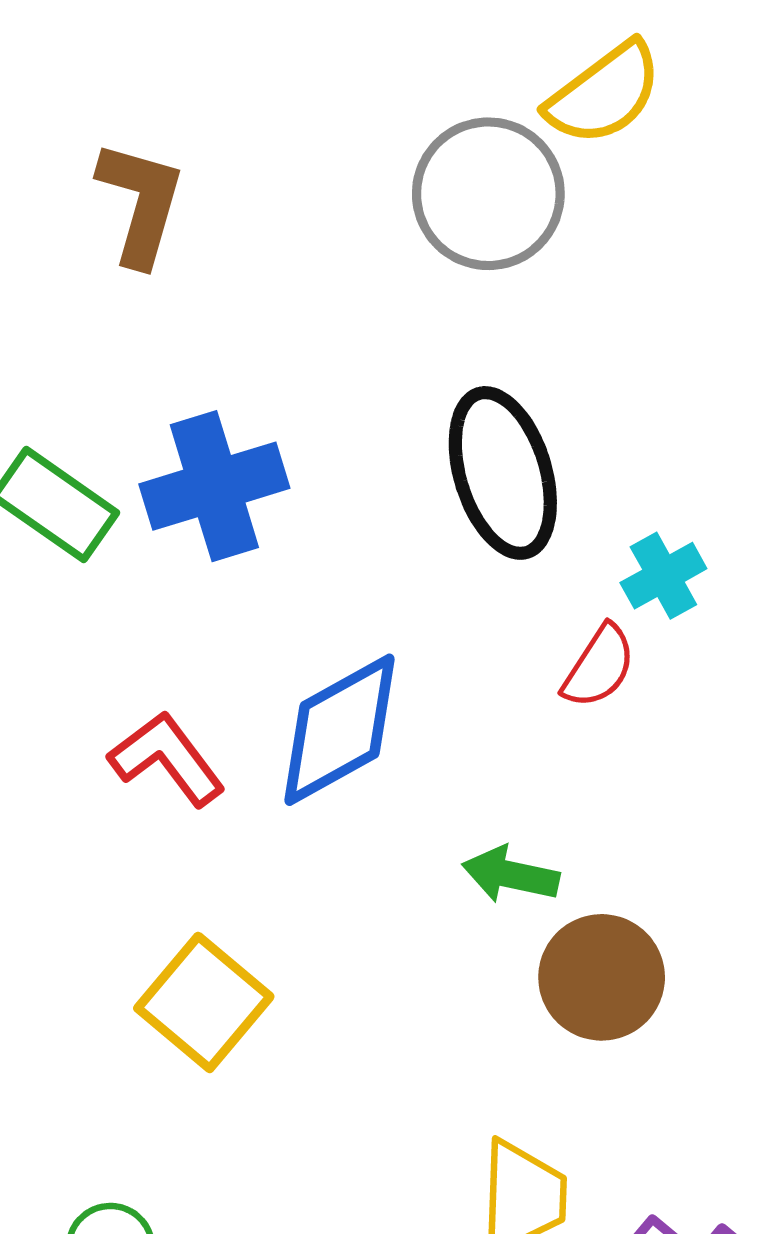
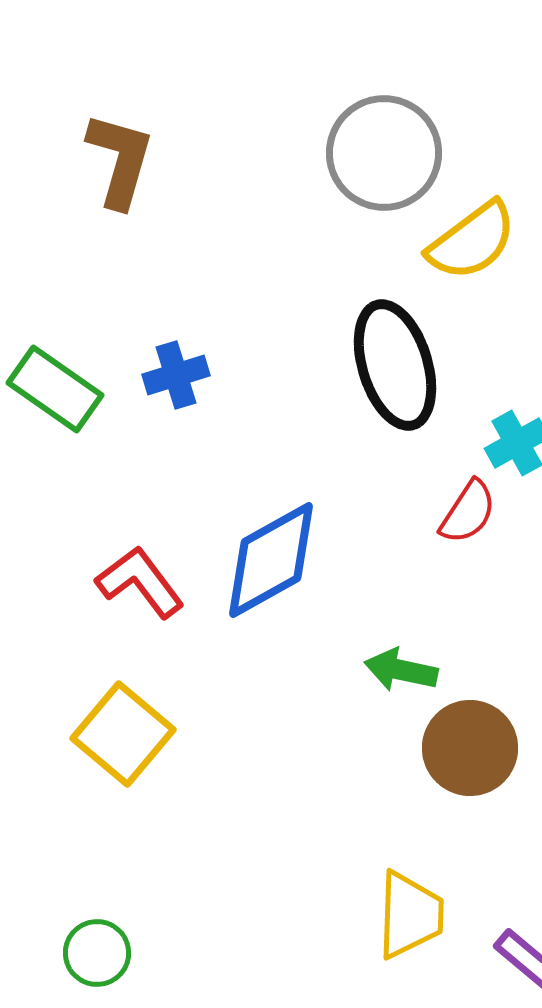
yellow semicircle: (604, 94) -> (472, 241), moved
blue cross: (214, 486) -> (176, 375), size x0.6
yellow square: (204, 1002) -> (123, 734), moved

